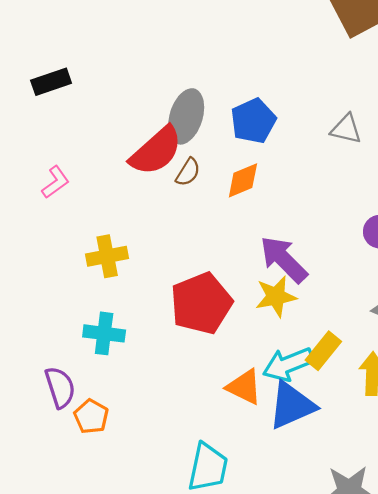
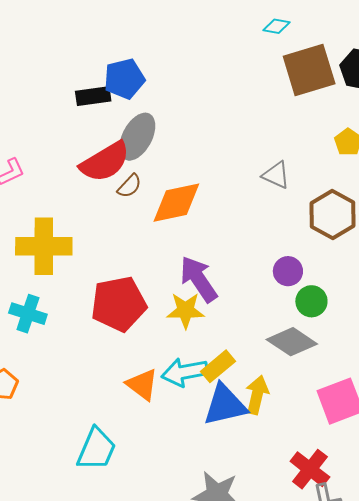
black rectangle: (51, 82) -> (93, 96), moved
blue pentagon: (253, 121) -> (124, 79), moved
orange diamond: (243, 180) -> (176, 203), size x1.5
yellow cross: (107, 256) -> (44, 246), size x1.5
blue triangle: (292, 405) -> (225, 405), moved

